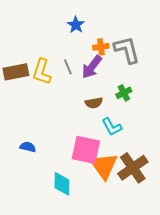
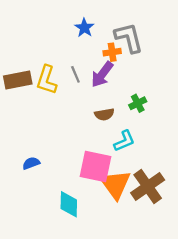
gray L-shape: (127, 50) -> (129, 38), moved
cyan L-shape: (112, 127) -> (124, 141), turned -85
blue semicircle: (28, 147) -> (31, 163), turned -35

